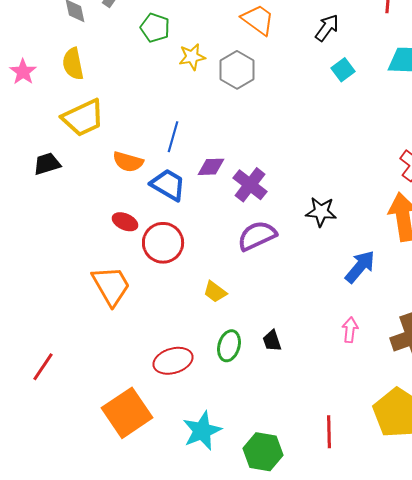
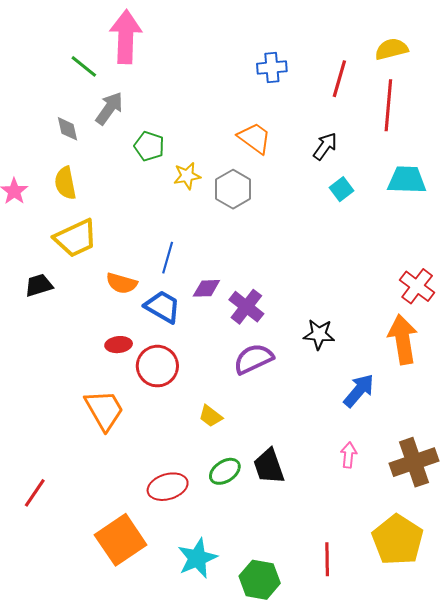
red ellipse: (125, 222) -> (119, 345), turned -30
black trapezoid: (272, 341) -> (269, 466), size x1.6
green ellipse: (229, 346) -> (225, 471), turned 40

